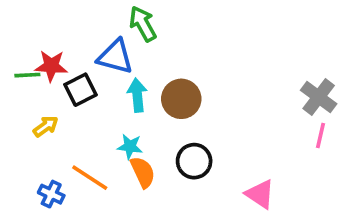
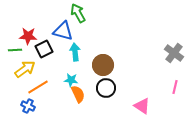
green line: (27, 75) -> (15, 50), moved
brown circle: (181, 99) -> (103, 65), moved
yellow arrow: (46, 126) -> (25, 69), size x1.5
pink line: (320, 135) -> (175, 87), moved
orange line: (90, 178) -> (38, 87), moved, turned -65

